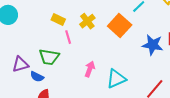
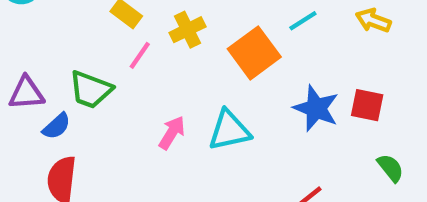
pink line: (68, 37) -> (140, 55), turned 40
blue semicircle: (37, 77) -> (57, 126), turned -80
cyan triangle: (116, 79) -> (229, 130), moved

